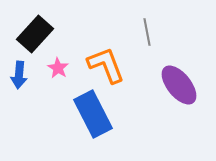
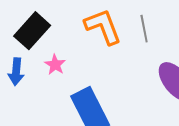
orange L-shape: (106, 65) -> (103, 27), moved

